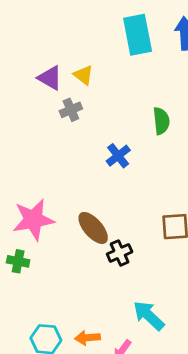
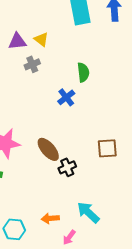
purple triangle: (50, 78) -> (17, 41), turned -36
green semicircle: (161, 121) -> (83, 72), moved
orange arrow: (88, 338) -> (50, 218), moved

